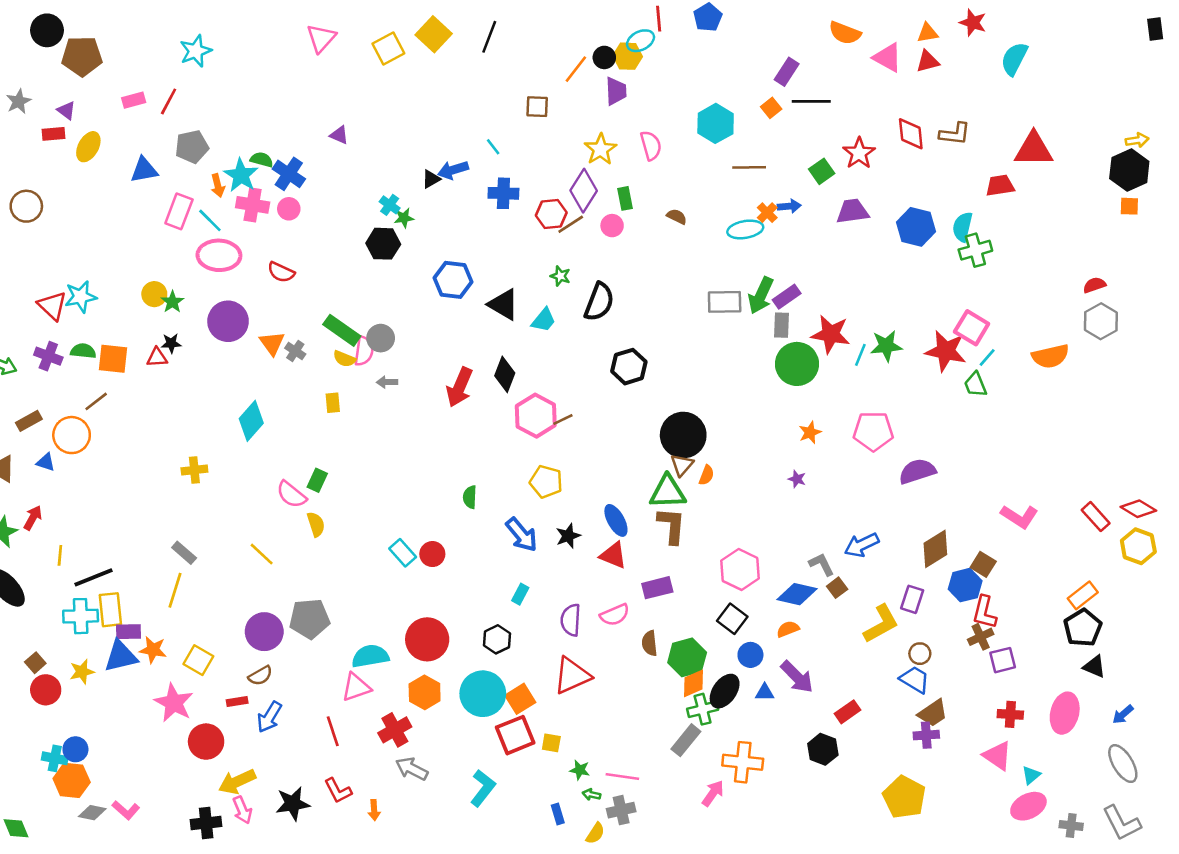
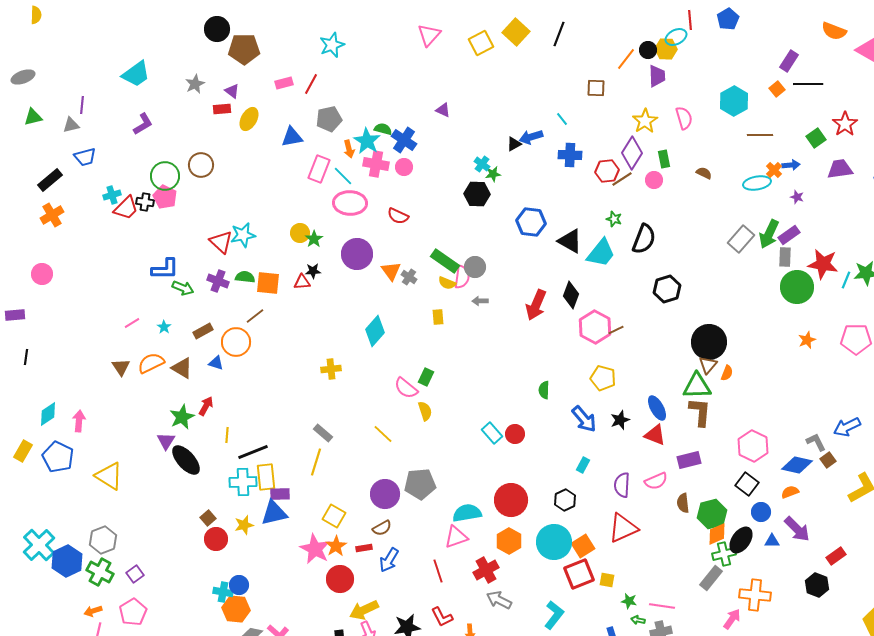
gray rectangle: (725, 302) -> (741, 239), turned -48
cyan trapezoid: (544, 320) -> (601, 253), size x1.5
purple star: (797, 479) -> (797, 197), moved
orange star: (153, 650) -> (336, 546), moved, turned 30

